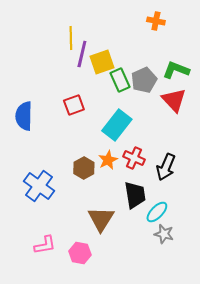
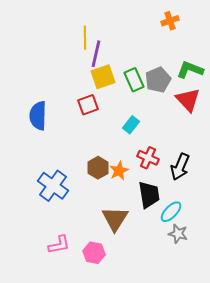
orange cross: (156, 21) -> (170, 21), turned -30
yellow square: (102, 62) -> (103, 77), moved
cyan rectangle: (117, 125) -> (131, 125), size x0.6
orange star: (108, 160) -> (119, 171), moved

